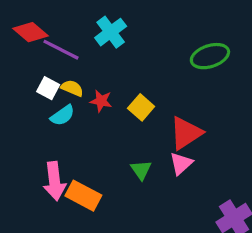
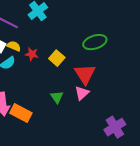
green ellipse: (210, 56) -> (95, 42), moved
red triangle: (186, 133) -> (85, 74), turned -30

